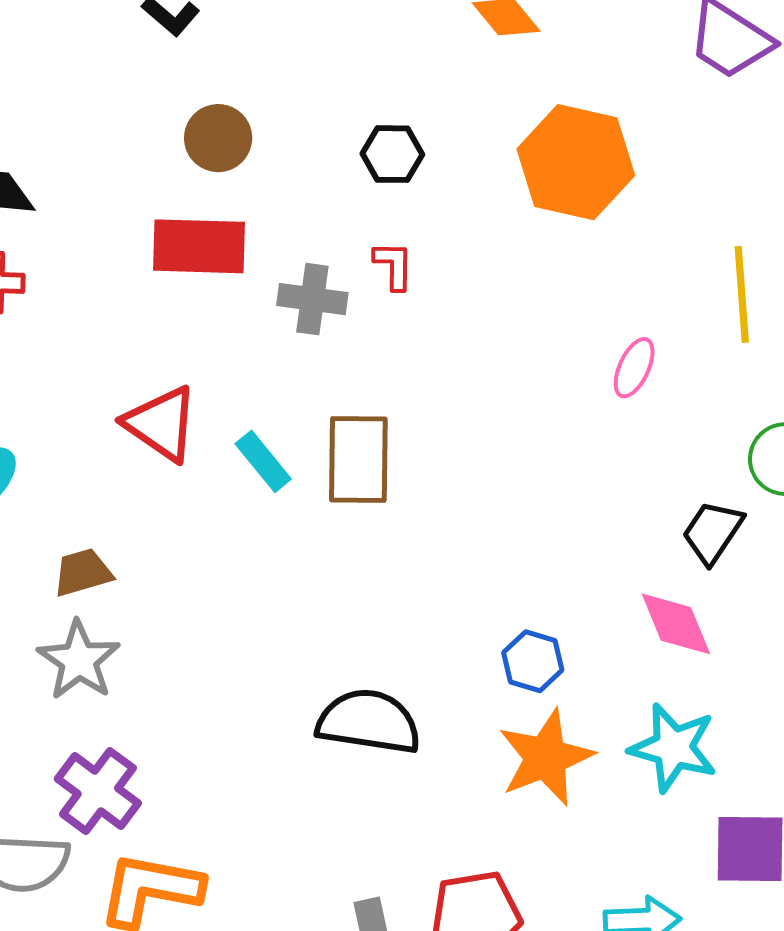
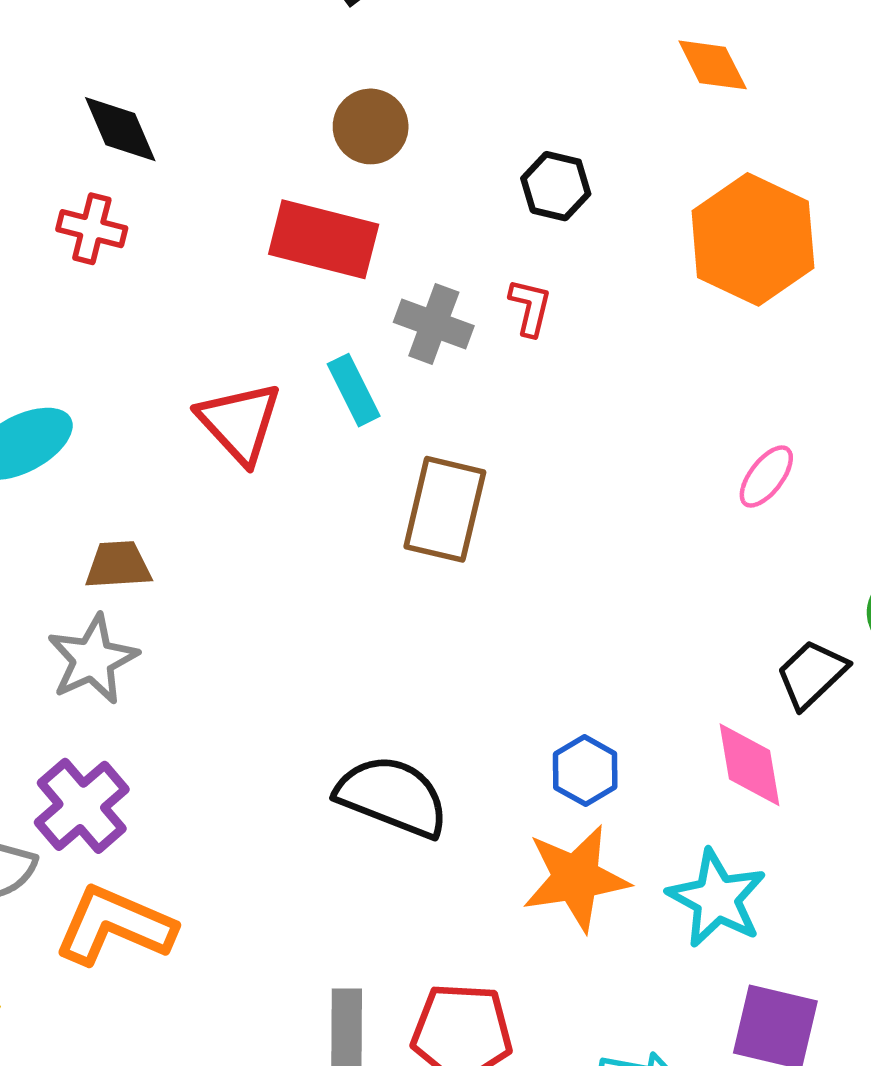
cyan rectangle: (263, 461) -> (354, 390), moved

